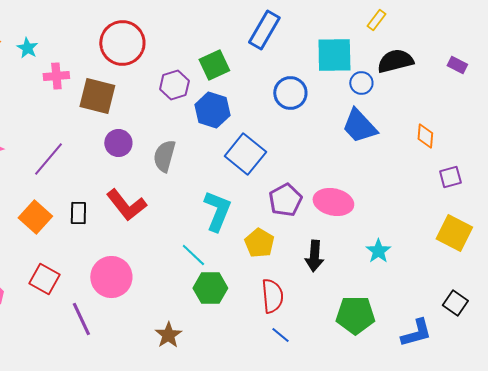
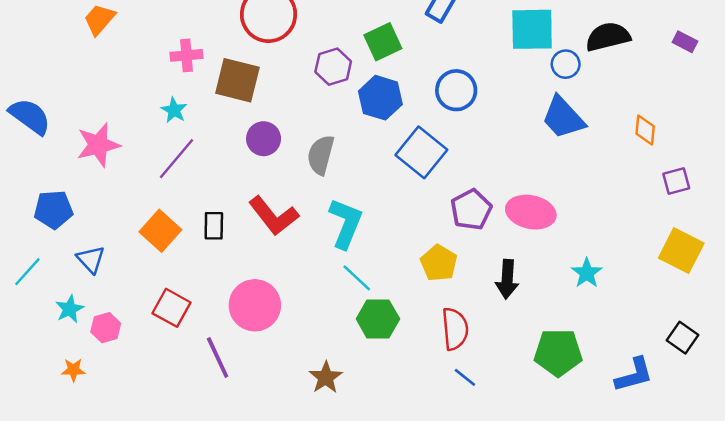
cyan star: (27, 48) -> (174, 110), moved
blue circle: (290, 93) -> (456, 90), moved
cyan L-shape: (217, 211) -> (346, 223), moved

